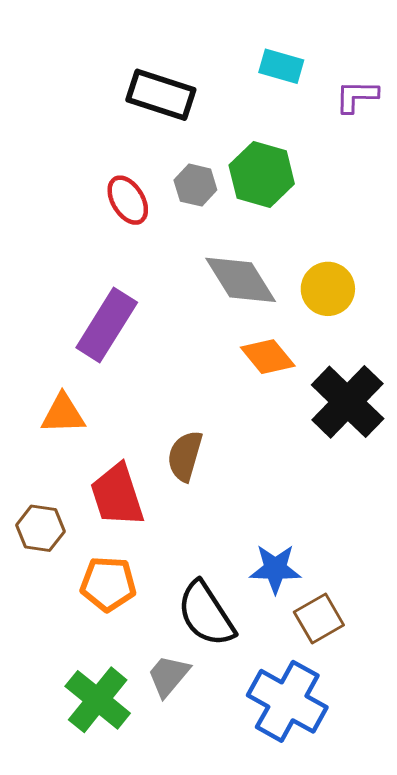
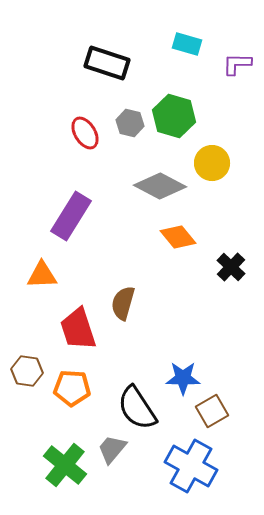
gray diamond: (241, 280) -> (160, 186), turned -30
yellow circle: (328, 289) -> (212, 163), moved
black cross: (348, 402) -> (231, 267), size x0.6
brown hexagon: (40, 528) -> (27, 371), moved

